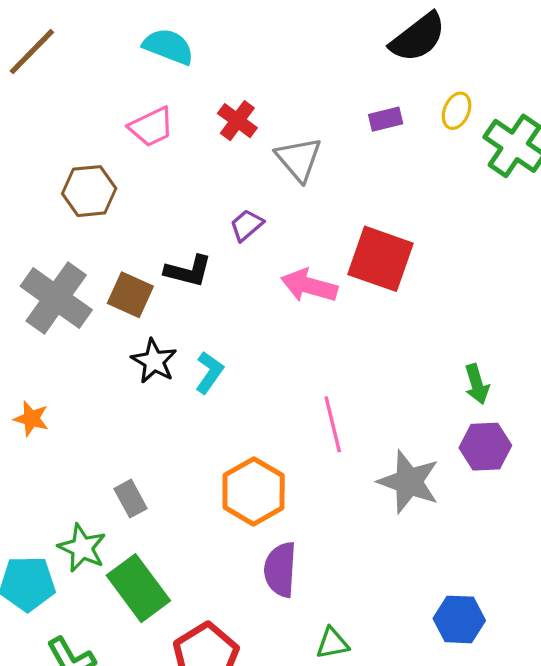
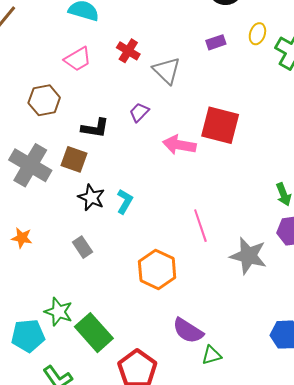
black L-shape: (188, 271) -> (95, 128), moved
gray rectangle: (130, 499) -> (83, 247), moved
purple semicircle: (280, 570) -> (188, 331), moved, turned -56

